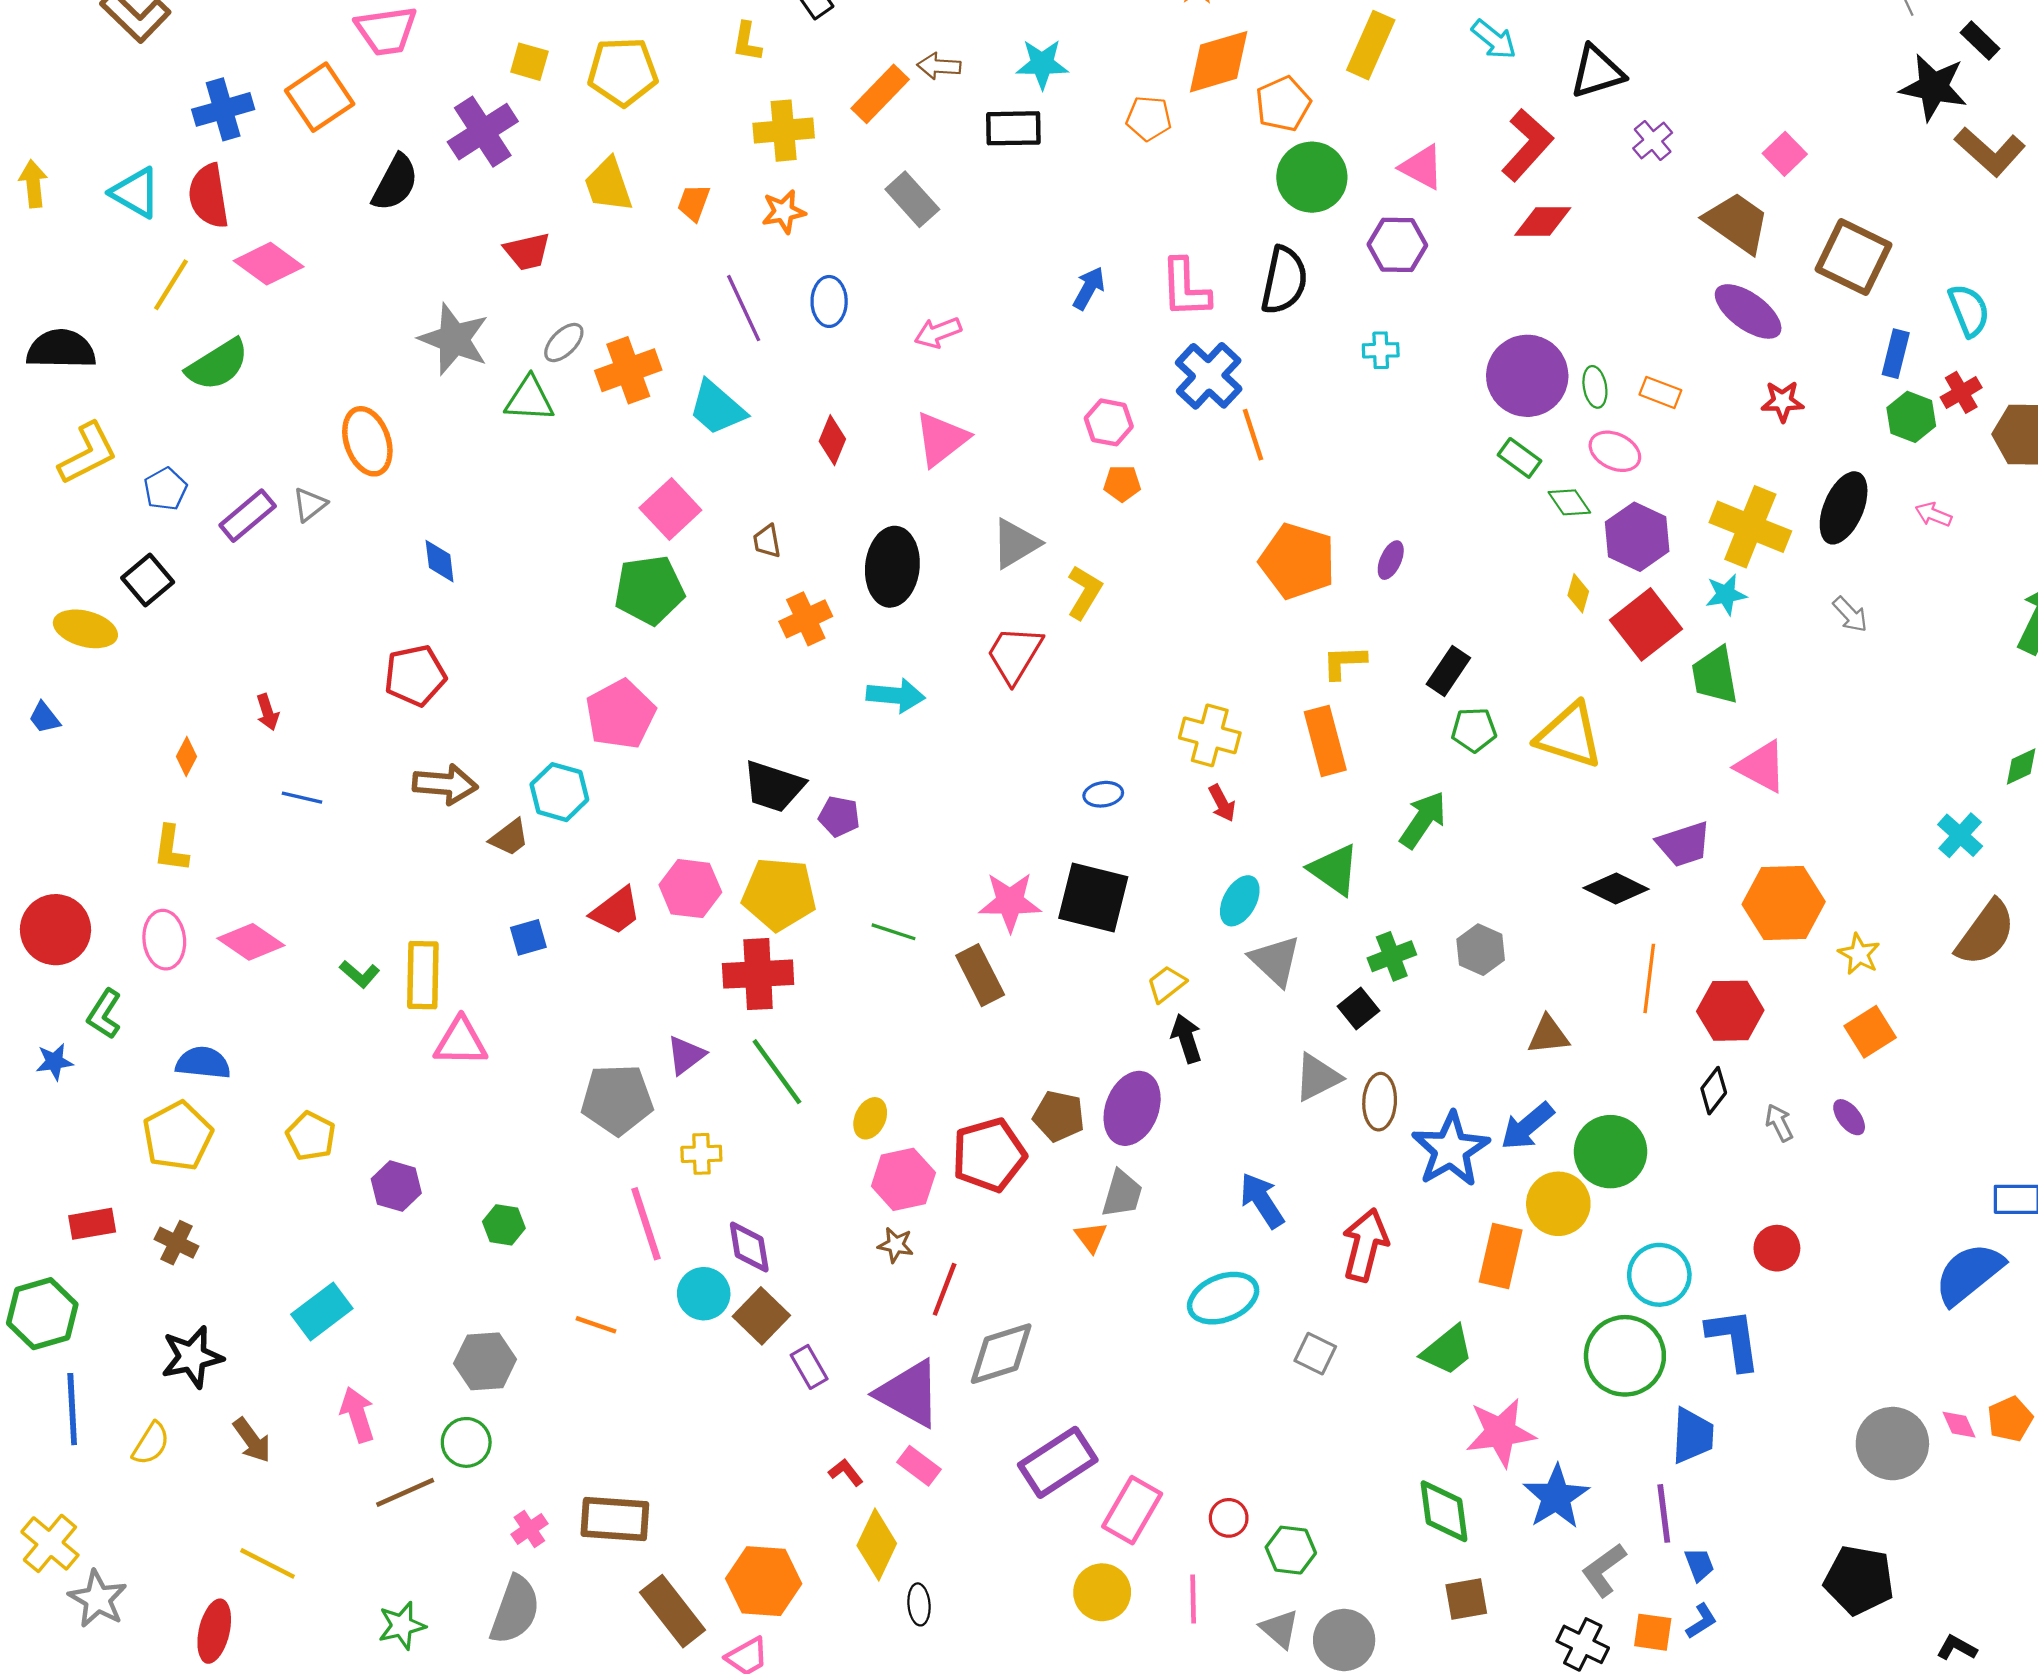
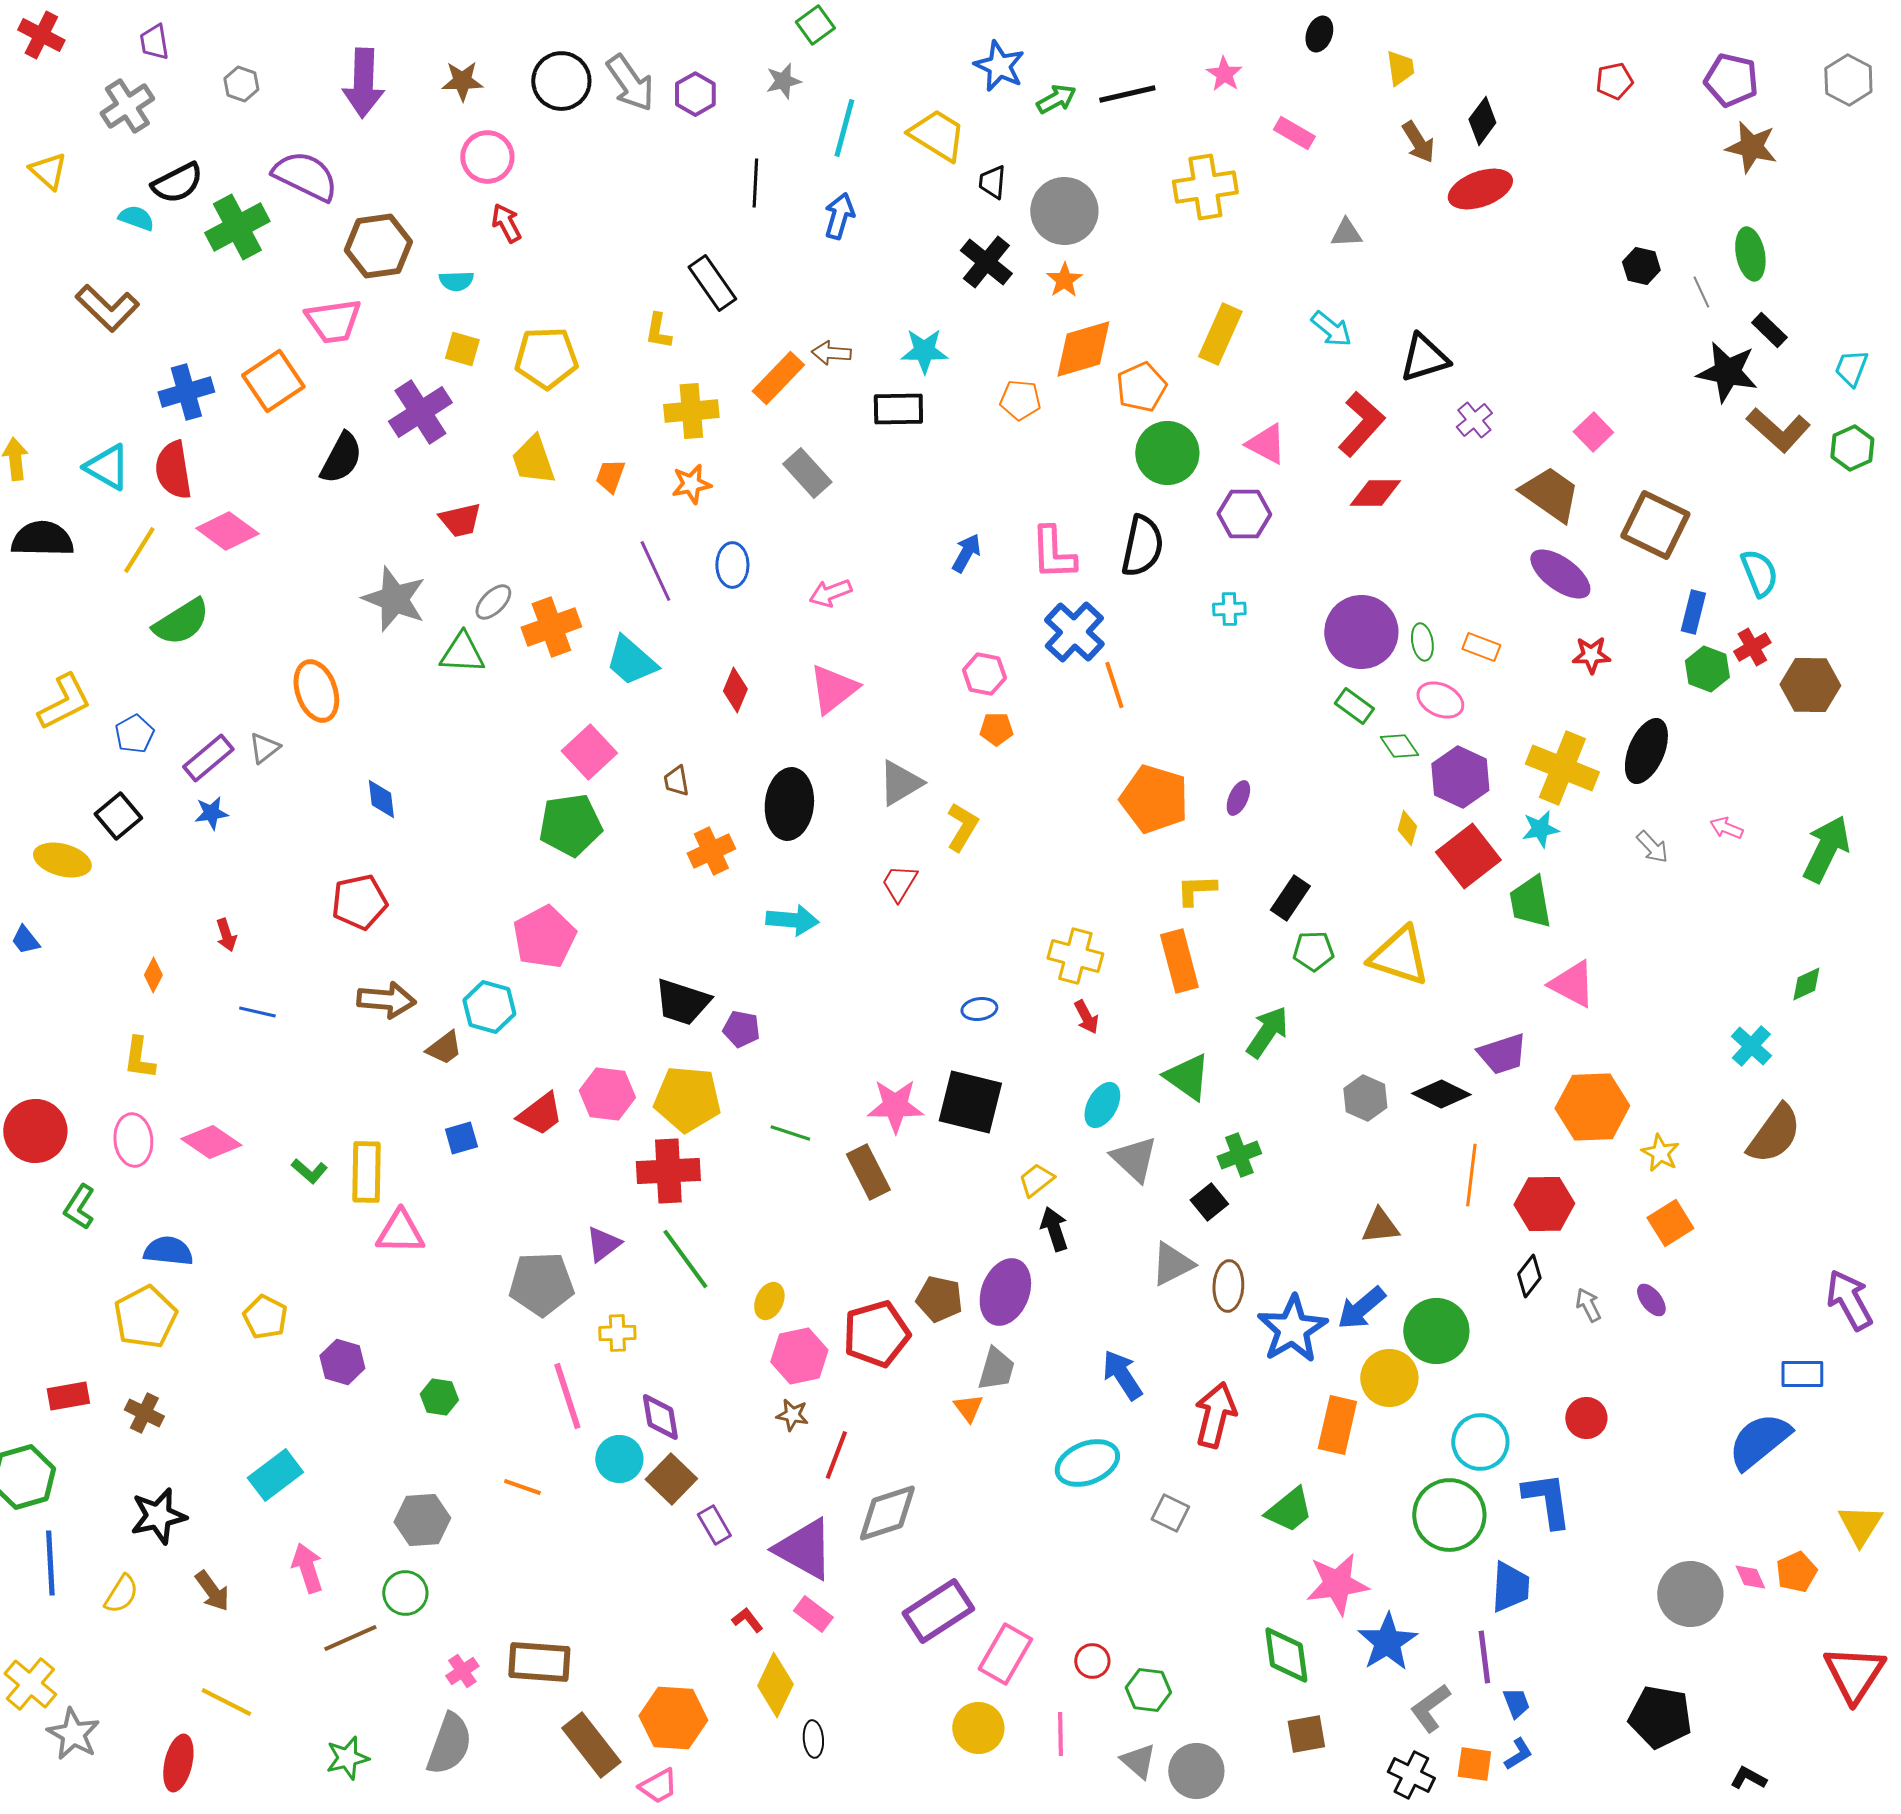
black semicircle: (61, 349) -> (42, 539), moved
pink arrow: (1933, 515) -> (1726, 828), moved
red trapezoid: (1014, 654) -> (899, 883), size x0.7
gray hexagon: (1481, 950) -> (1365, 1098), moved
blue star: (54, 1062) -> (211, 813), moved

